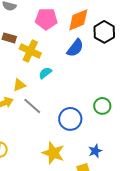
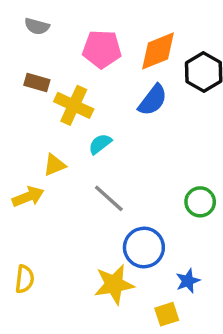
gray line: (32, 106) -> (109, 198), moved
blue circle: (70, 119) -> (144, 247), moved
yellow star: (53, 153) -> (114, 284), turned -30

